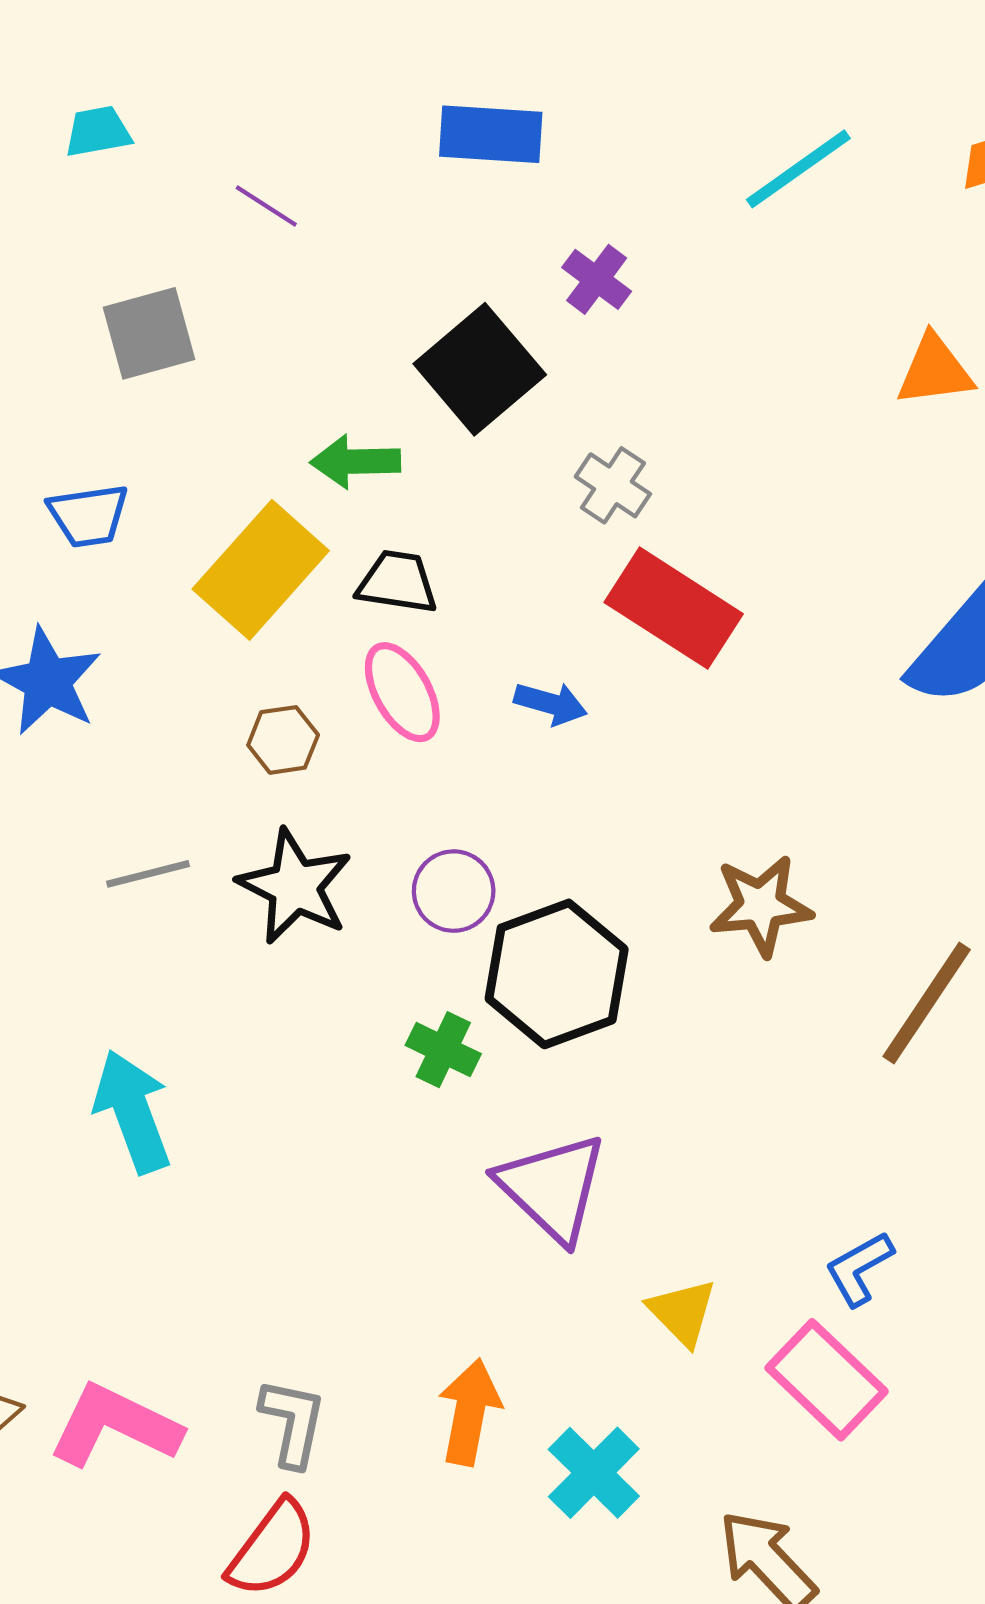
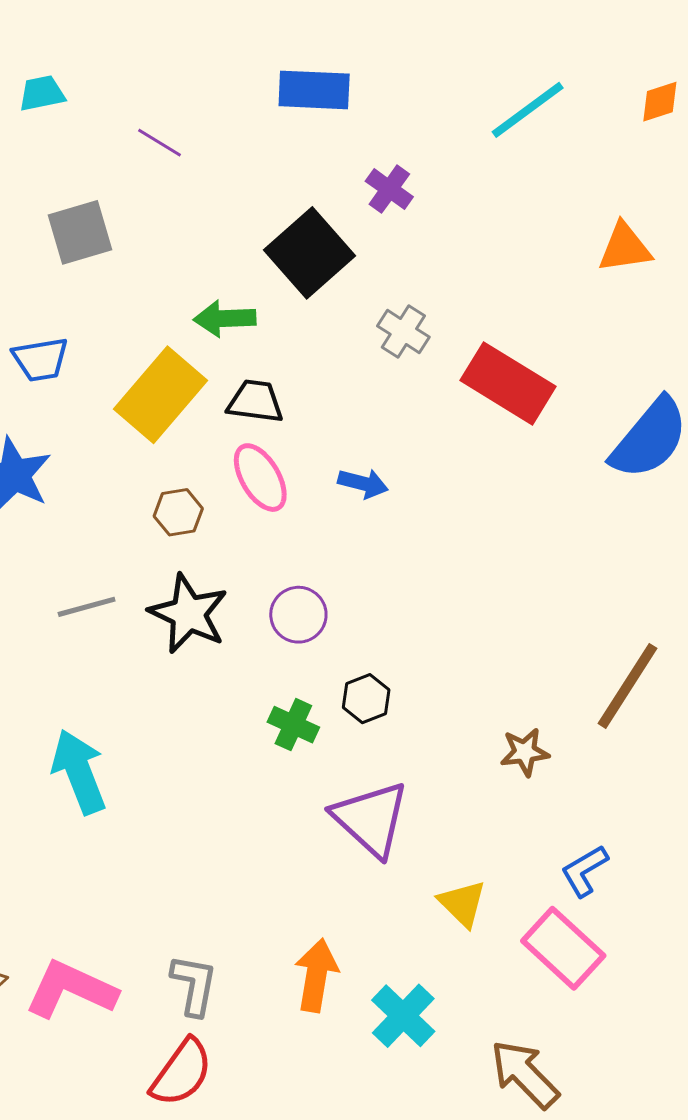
red rectangle: (674, 608) -> (508, 383), moved
brown star: (761, 906) -> (525, 752), moved, size x0.7
black hexagon: (557, 974) -> (366, 699), moved, size x0.5

